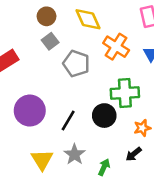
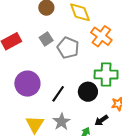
gray square: (50, 41) -> (46, 39), moved
black arrow: (134, 154) -> (101, 120), moved

